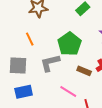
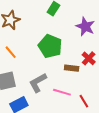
gray L-shape: (50, 63) -> (38, 83), moved

